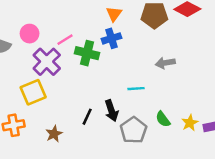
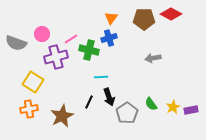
purple cross: (47, 62) -> (56, 57), turned 30
cyan line: (136, 89) -> (101, 77), moved
yellow square: (33, 92) -> (33, 82), moved, turned -35
brown star: (54, 134) -> (62, 116), size x1.6

